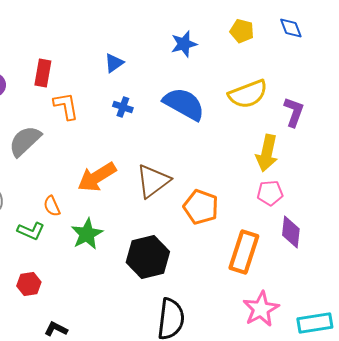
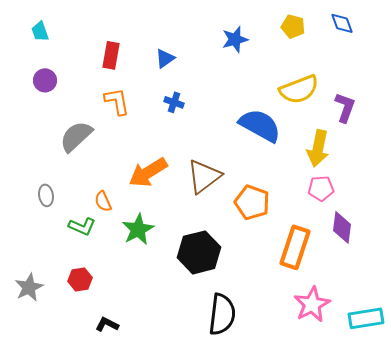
red rectangle: (43, 73) -> (111, 55), moved
blue semicircle: (184, 104) -> (260, 125), moved

